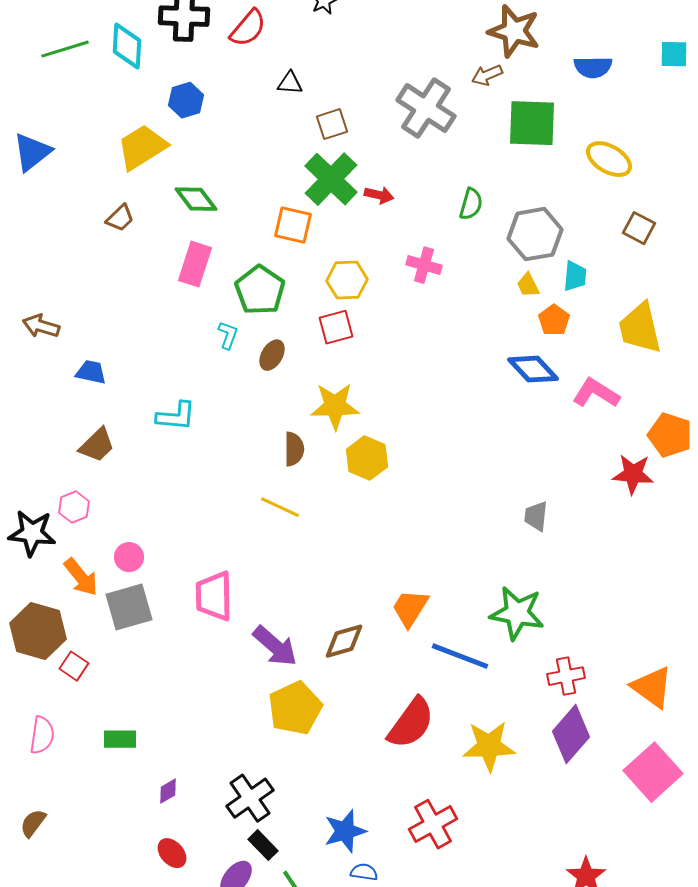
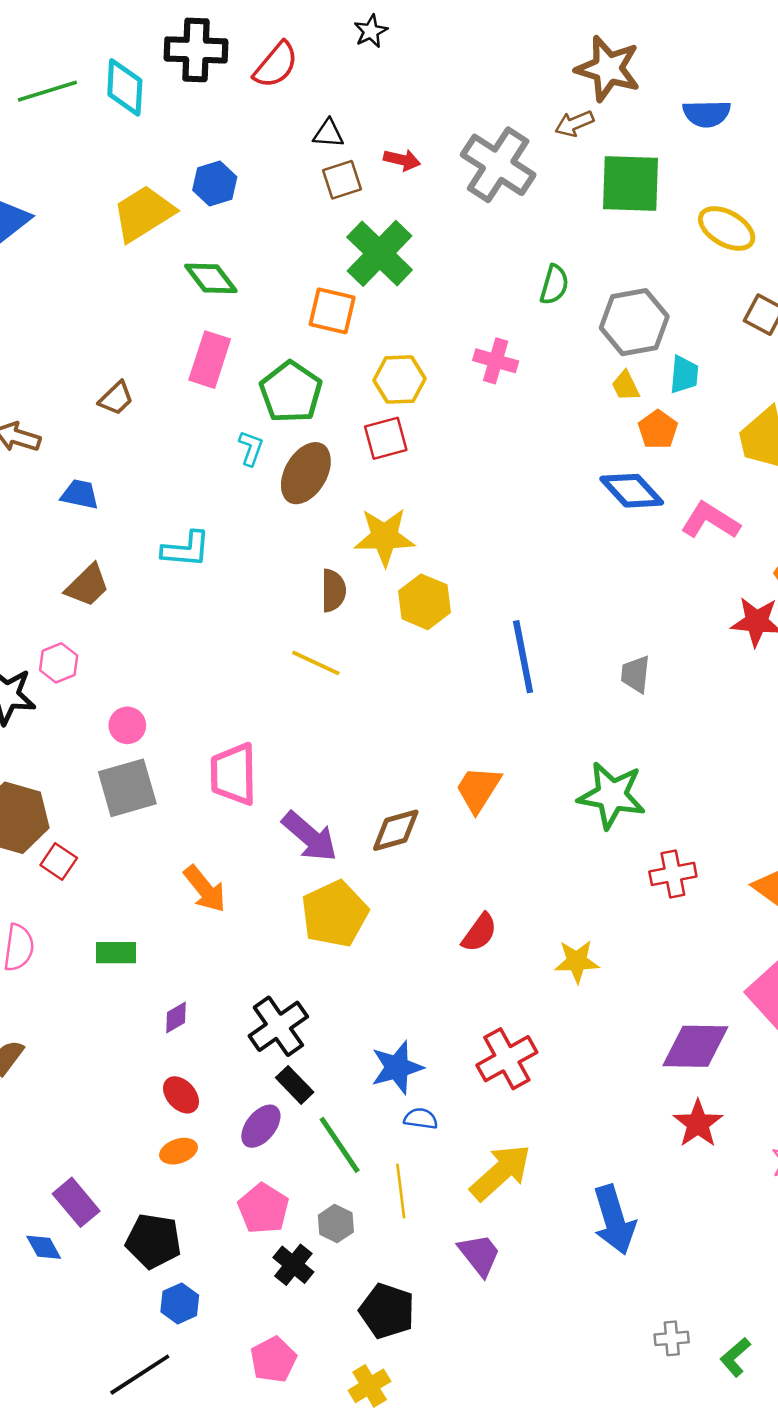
blue hexagon: (186, 100) -> (215, 184), moved
brown square: (332, 124) -> (342, 180), moved
red arrow: (379, 195) -> (402, 160), moved
brown trapezoid: (120, 218) -> (116, 398), moved
brown ellipse: (272, 355) -> (306, 473), size x1.6
orange arrow: (81, 577) -> (205, 889), moved
blue line: (460, 656) -> (523, 657), moved, turned 58
red semicircle: (411, 723) -> (479, 933), size x0.6
purple diamond: (571, 734) -> (695, 1046), moved, turned 50
yellow star: (489, 746) -> (577, 961), size x0.7

